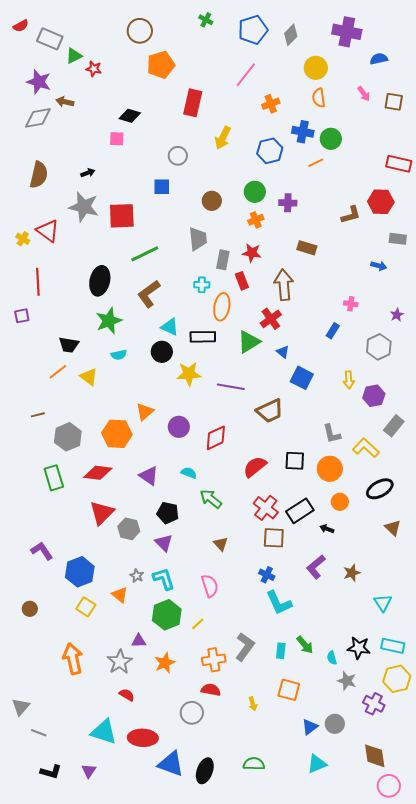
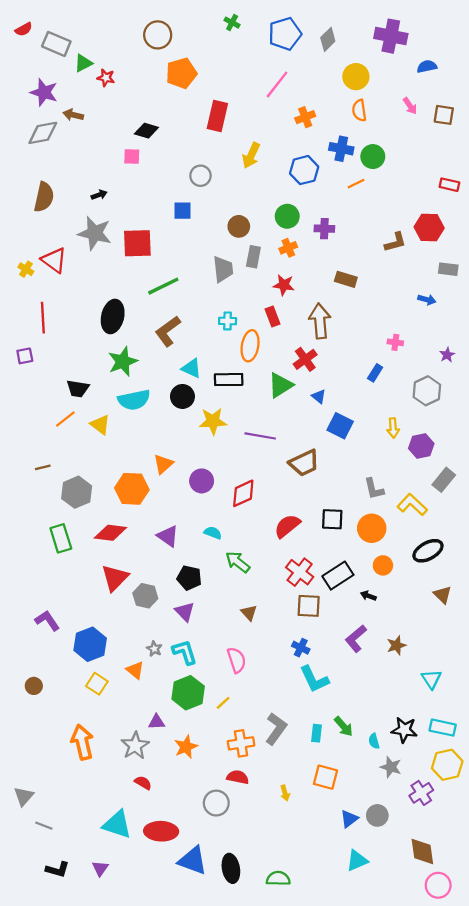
red rectangle: (399, 164) -> (449, 185), size x0.7
gray rectangle: (223, 260) -> (253, 257), moved
cyan semicircle: (119, 355) -> (134, 400), size x1.8
purple cross: (374, 704) -> (421, 793), turned 30
green semicircle: (254, 764) -> (278, 879), moved
black ellipse: (205, 771) -> (231, 868), turned -30

